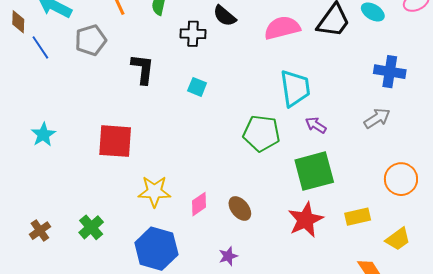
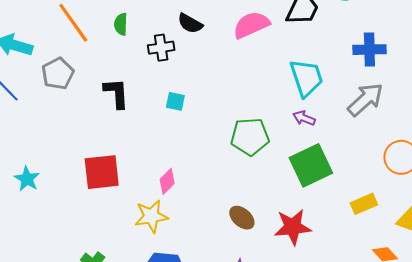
cyan trapezoid: (295, 88) -> (306, 78), moved
gray arrow: (377, 118) -> (365, 100), size x1.4
pink diamond: (199, 204) -> (167, 181), moved
red star: (306, 220) -> (293, 227), moved, turned 30

